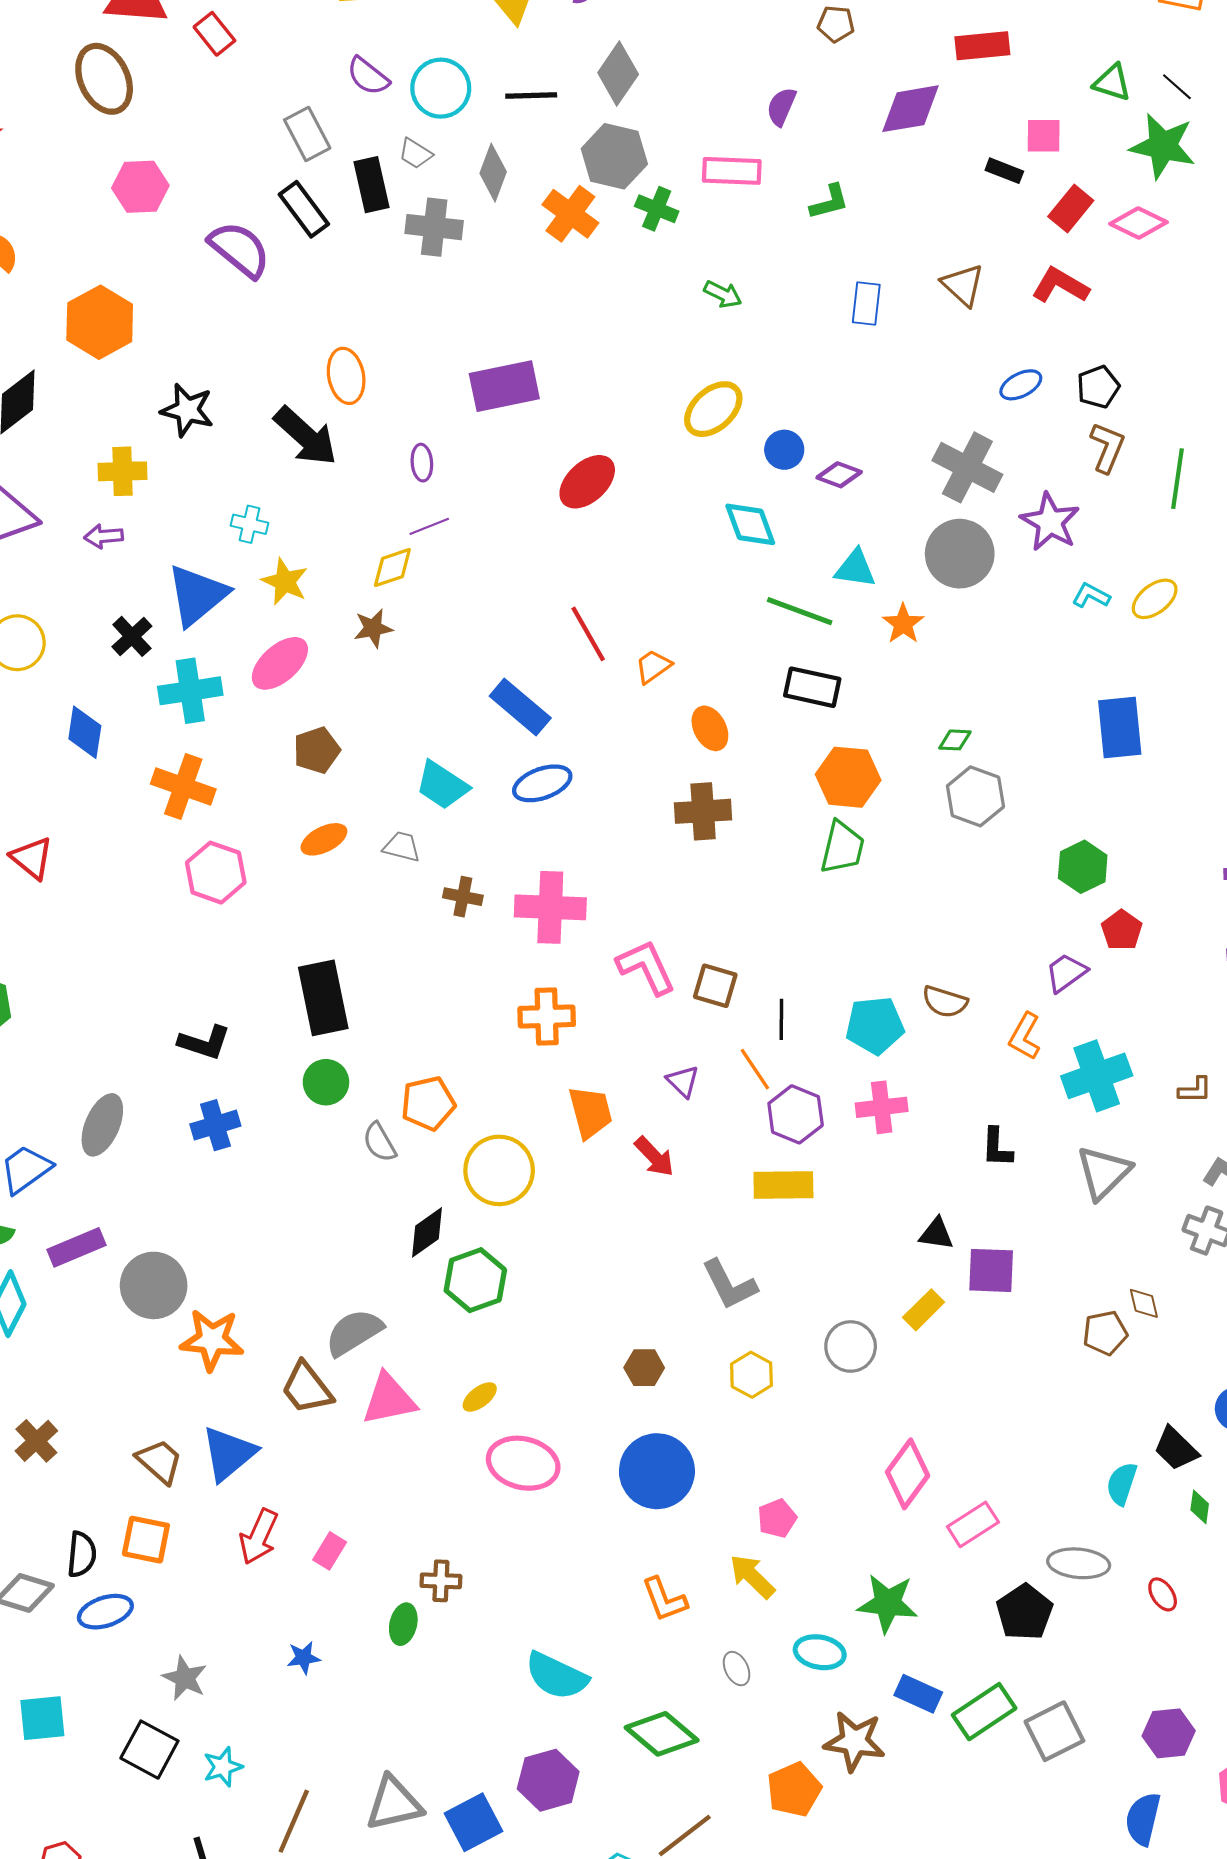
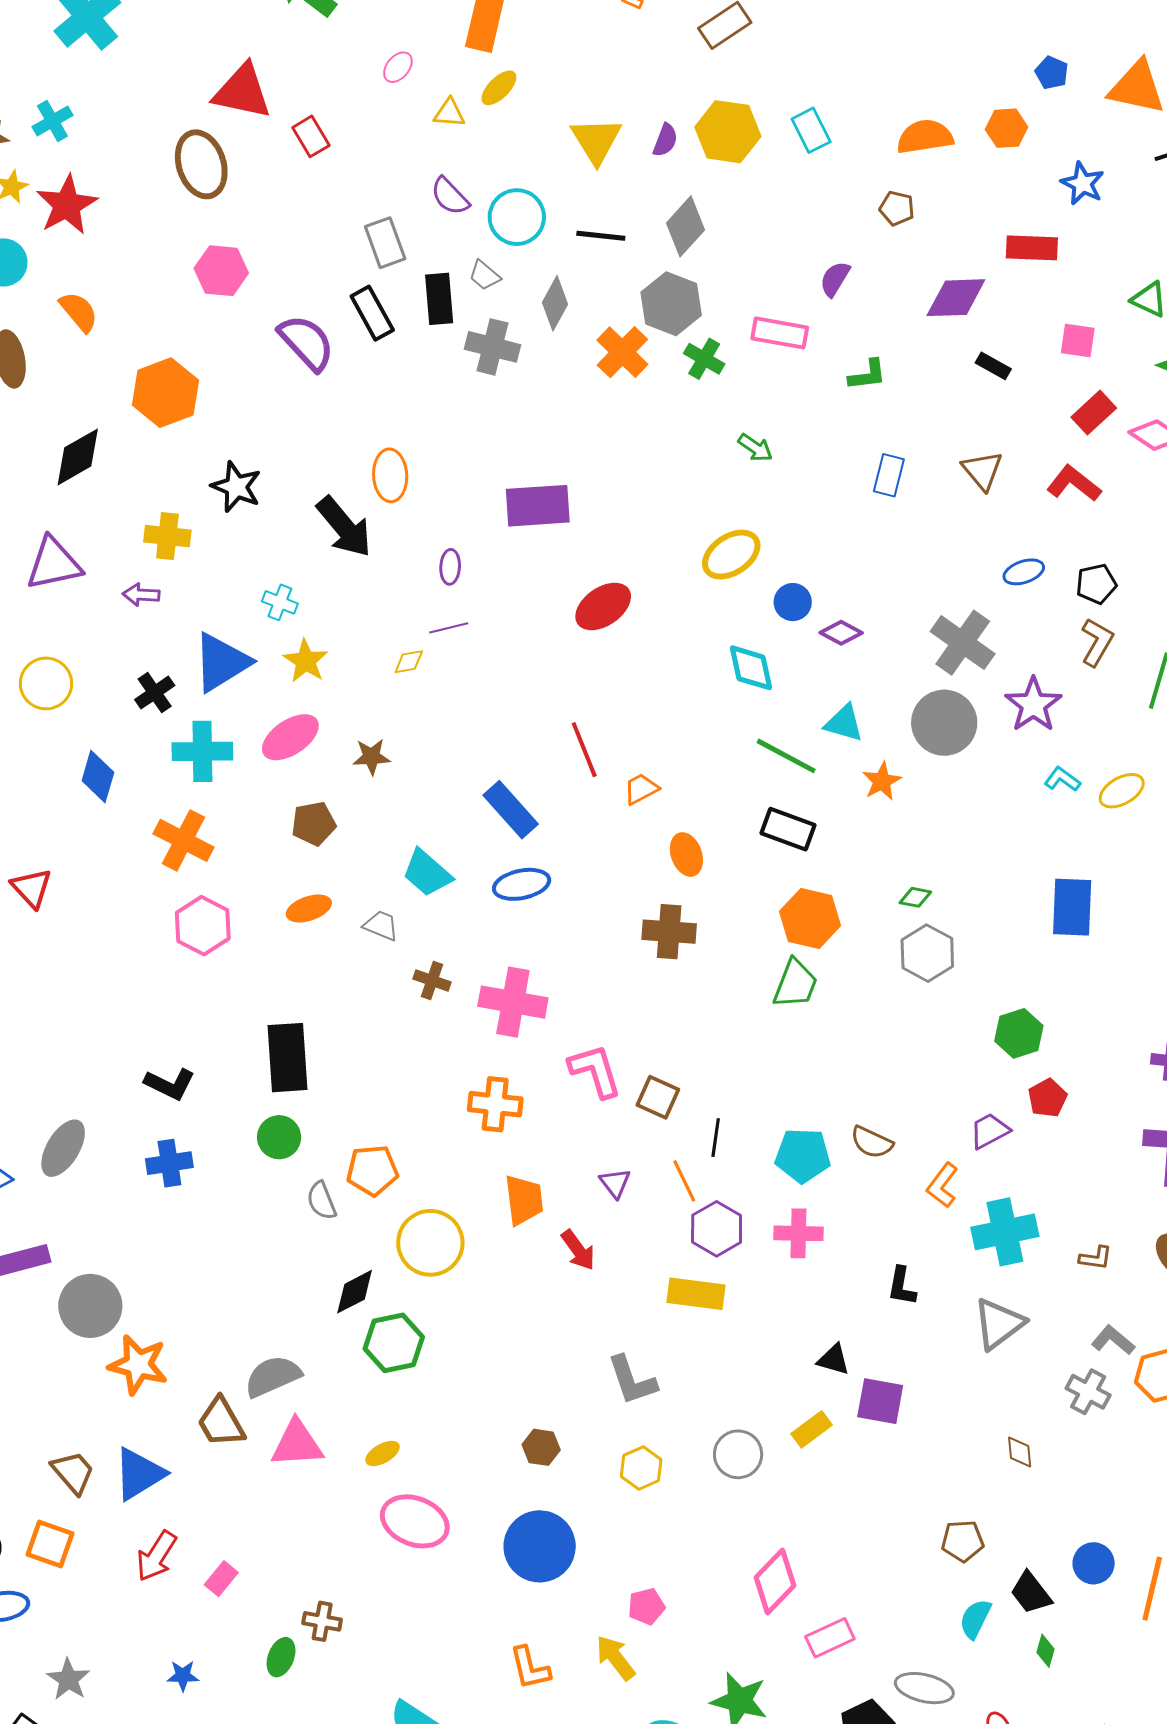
black rectangle: (1004, 171) -> (993, 366), moved
yellow diamond: (392, 567) -> (409, 662), size x0.7
brown star: (373, 628) -> (371, 757), moved
brown pentagon: (1105, 1333) -> (963, 1541), moved

